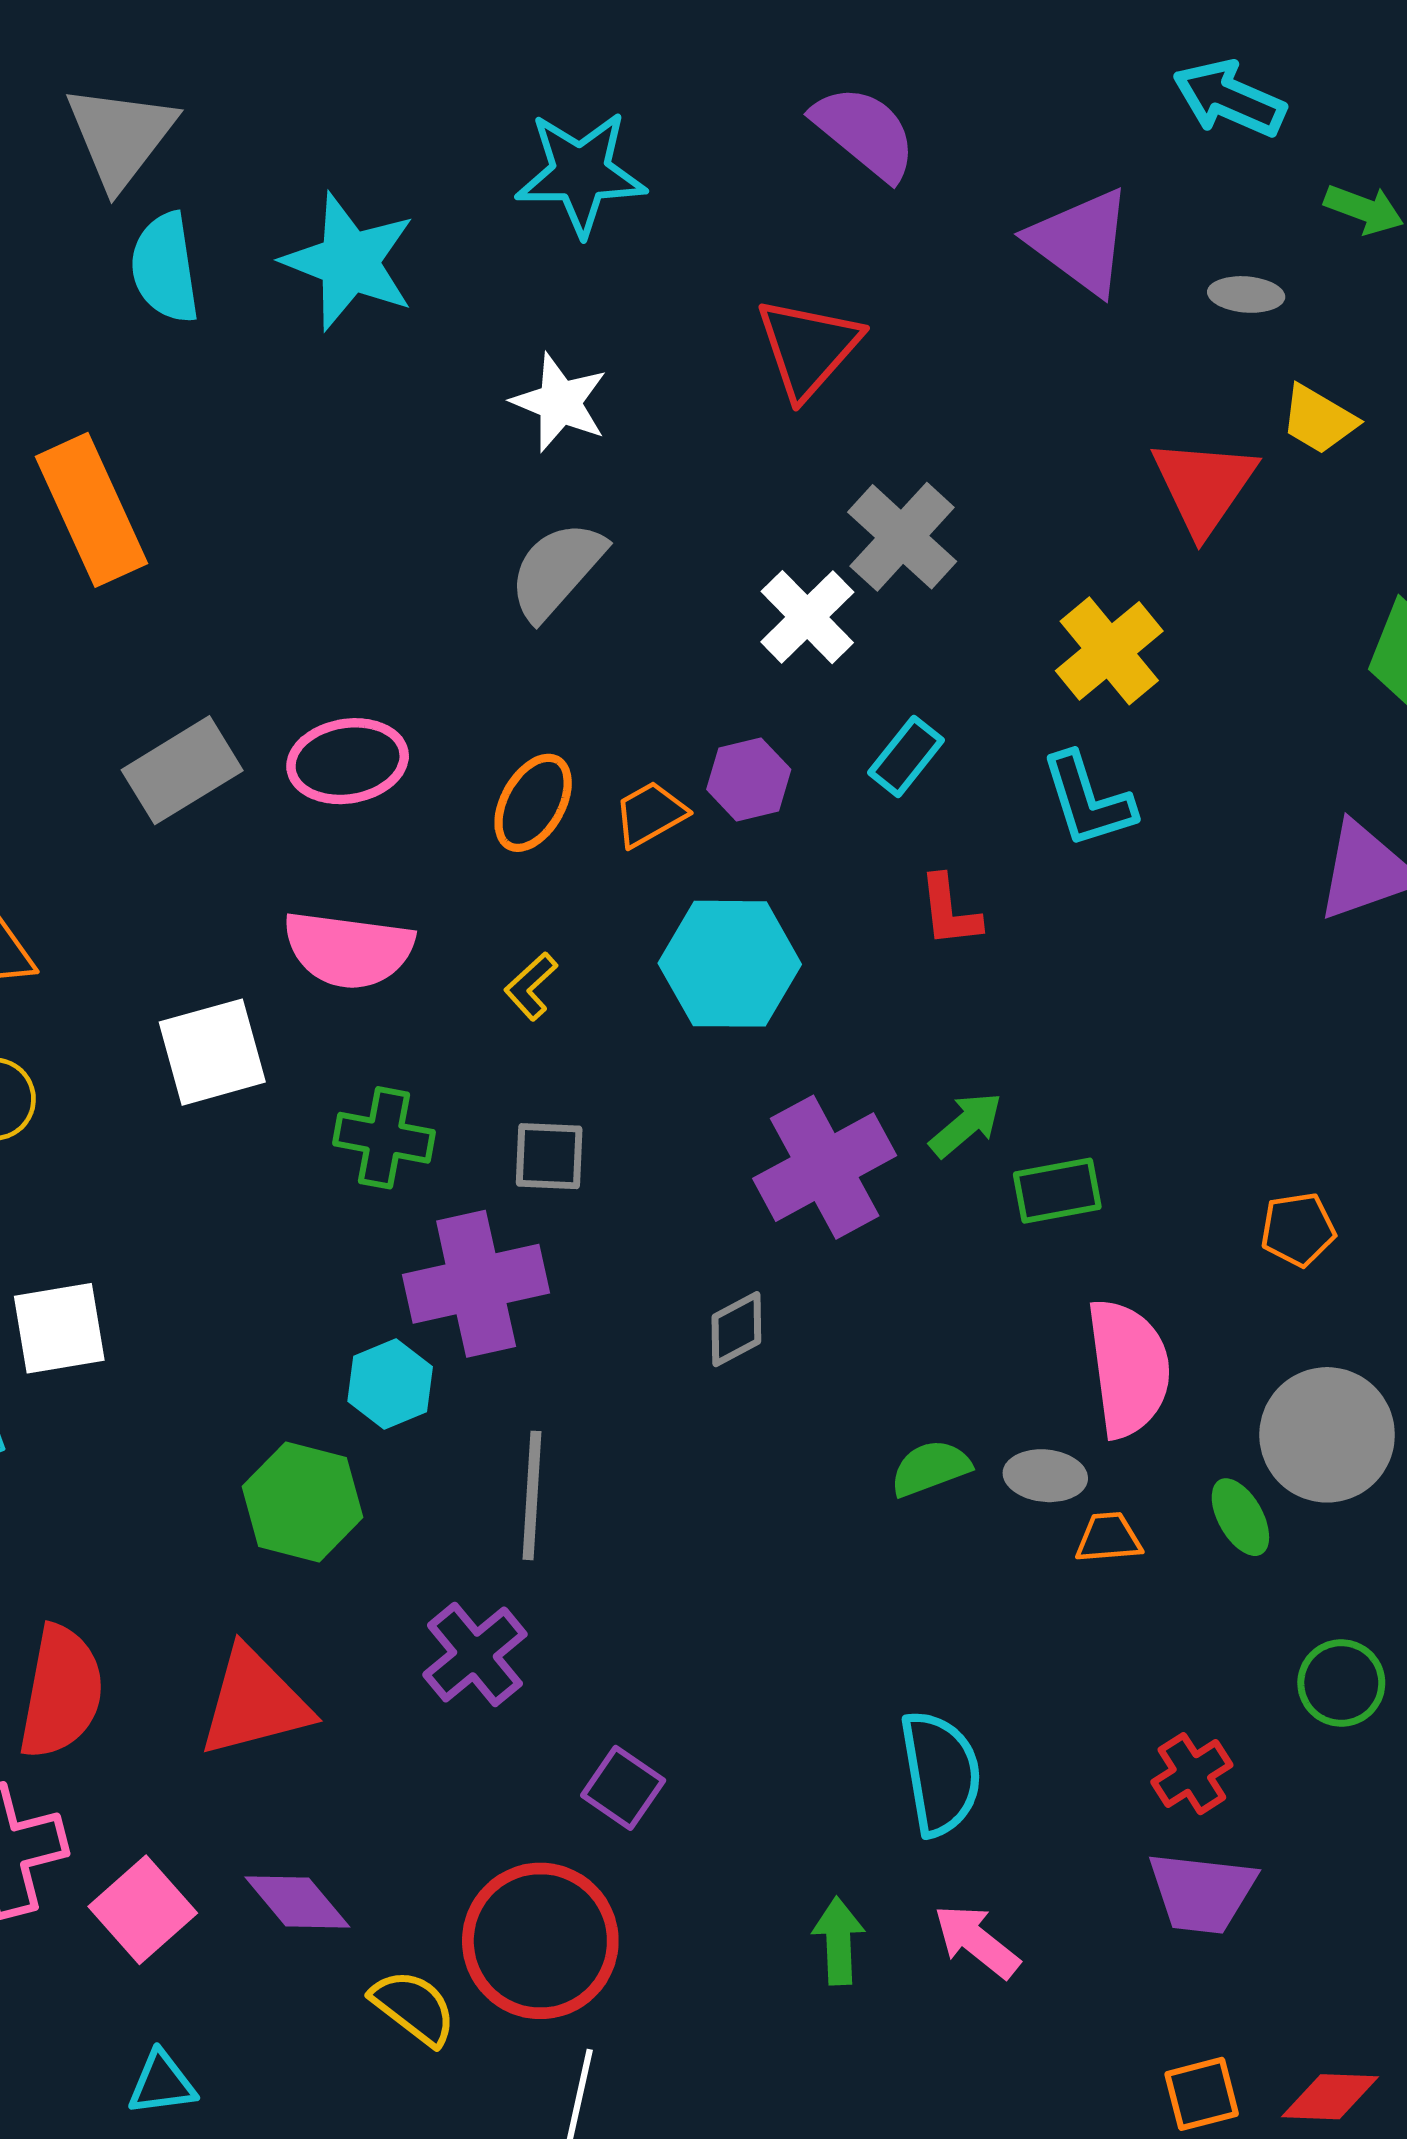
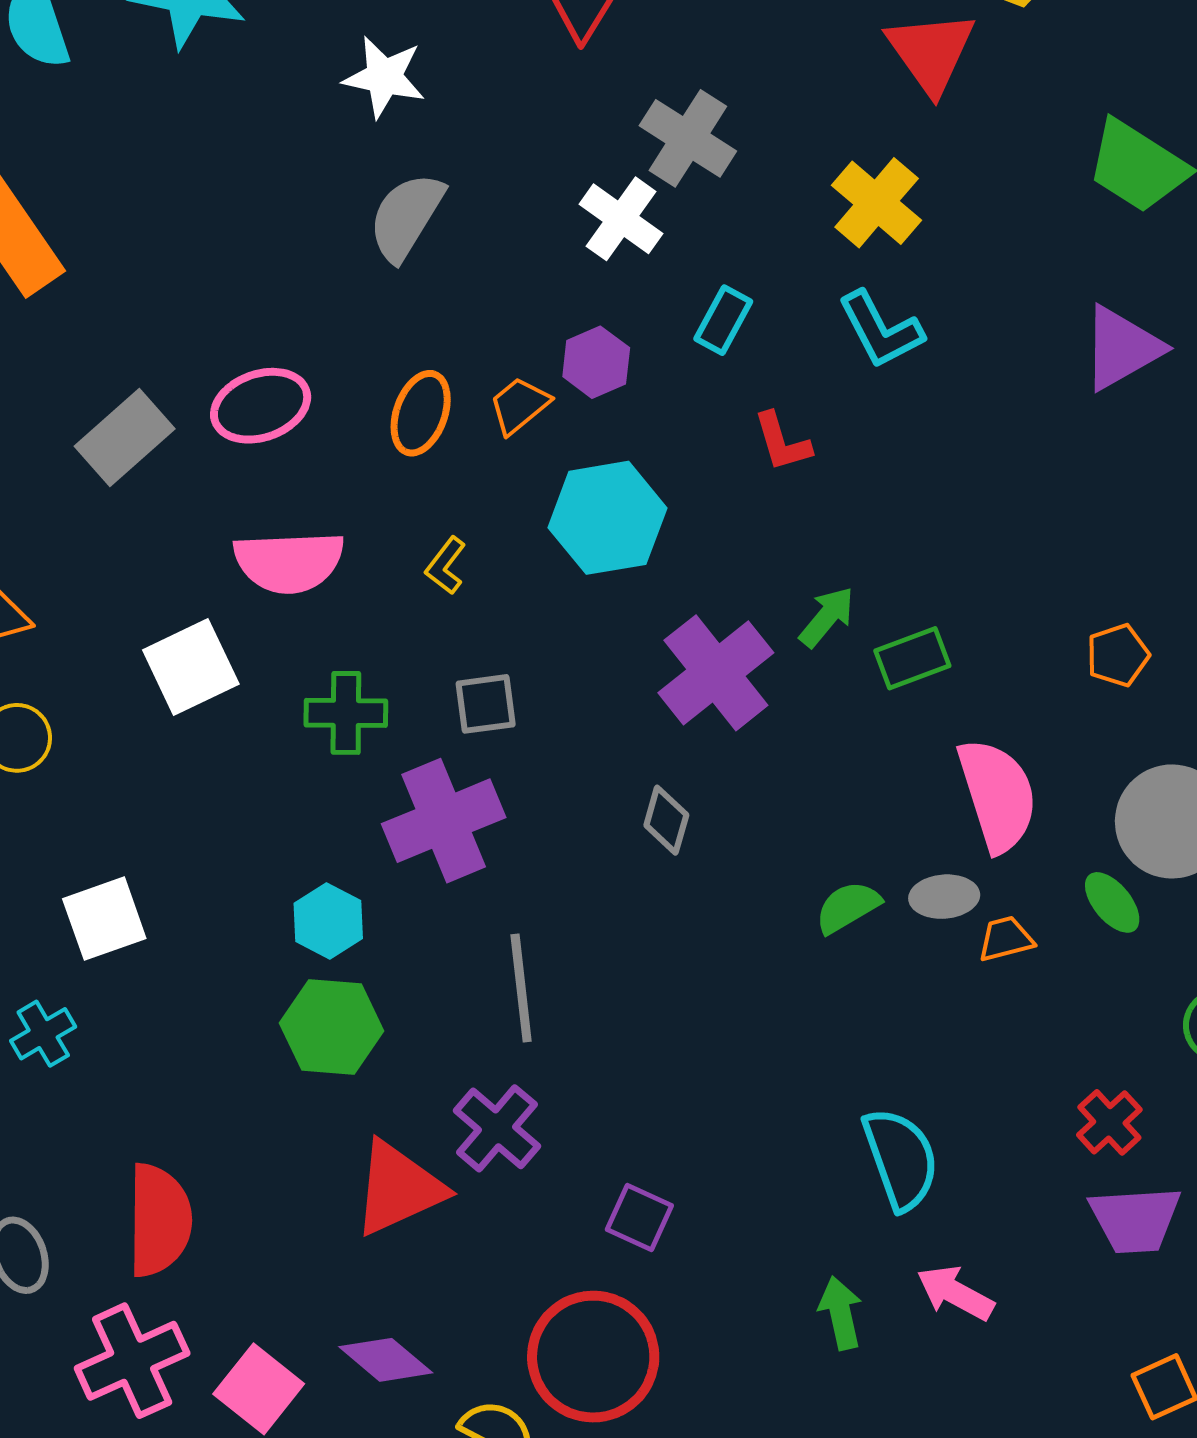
gray diamond: (736, 1329) -> (666, 820), turned -36
cyan hexagon: (390, 1384) -> (328, 921), moved
red triangle: (255, 1702) -> (398, 1188), moved

